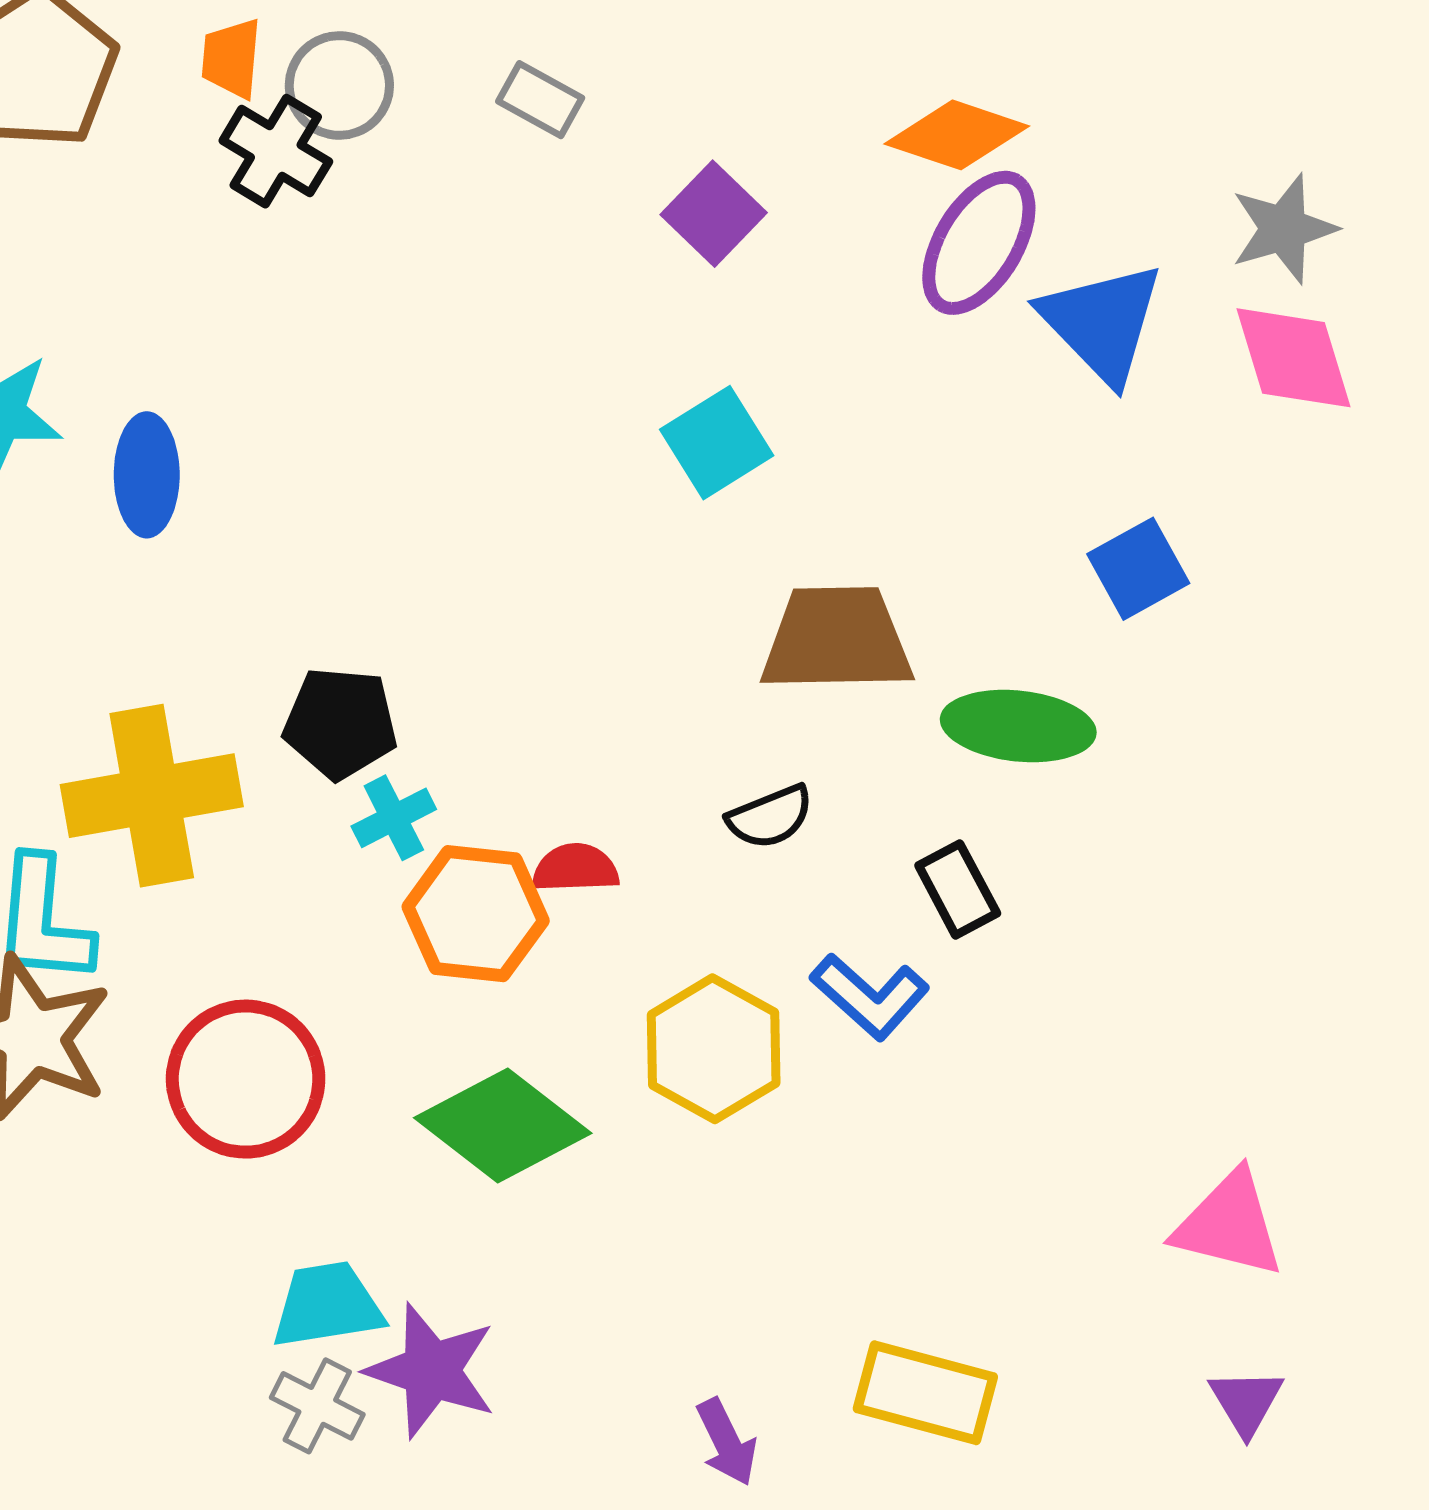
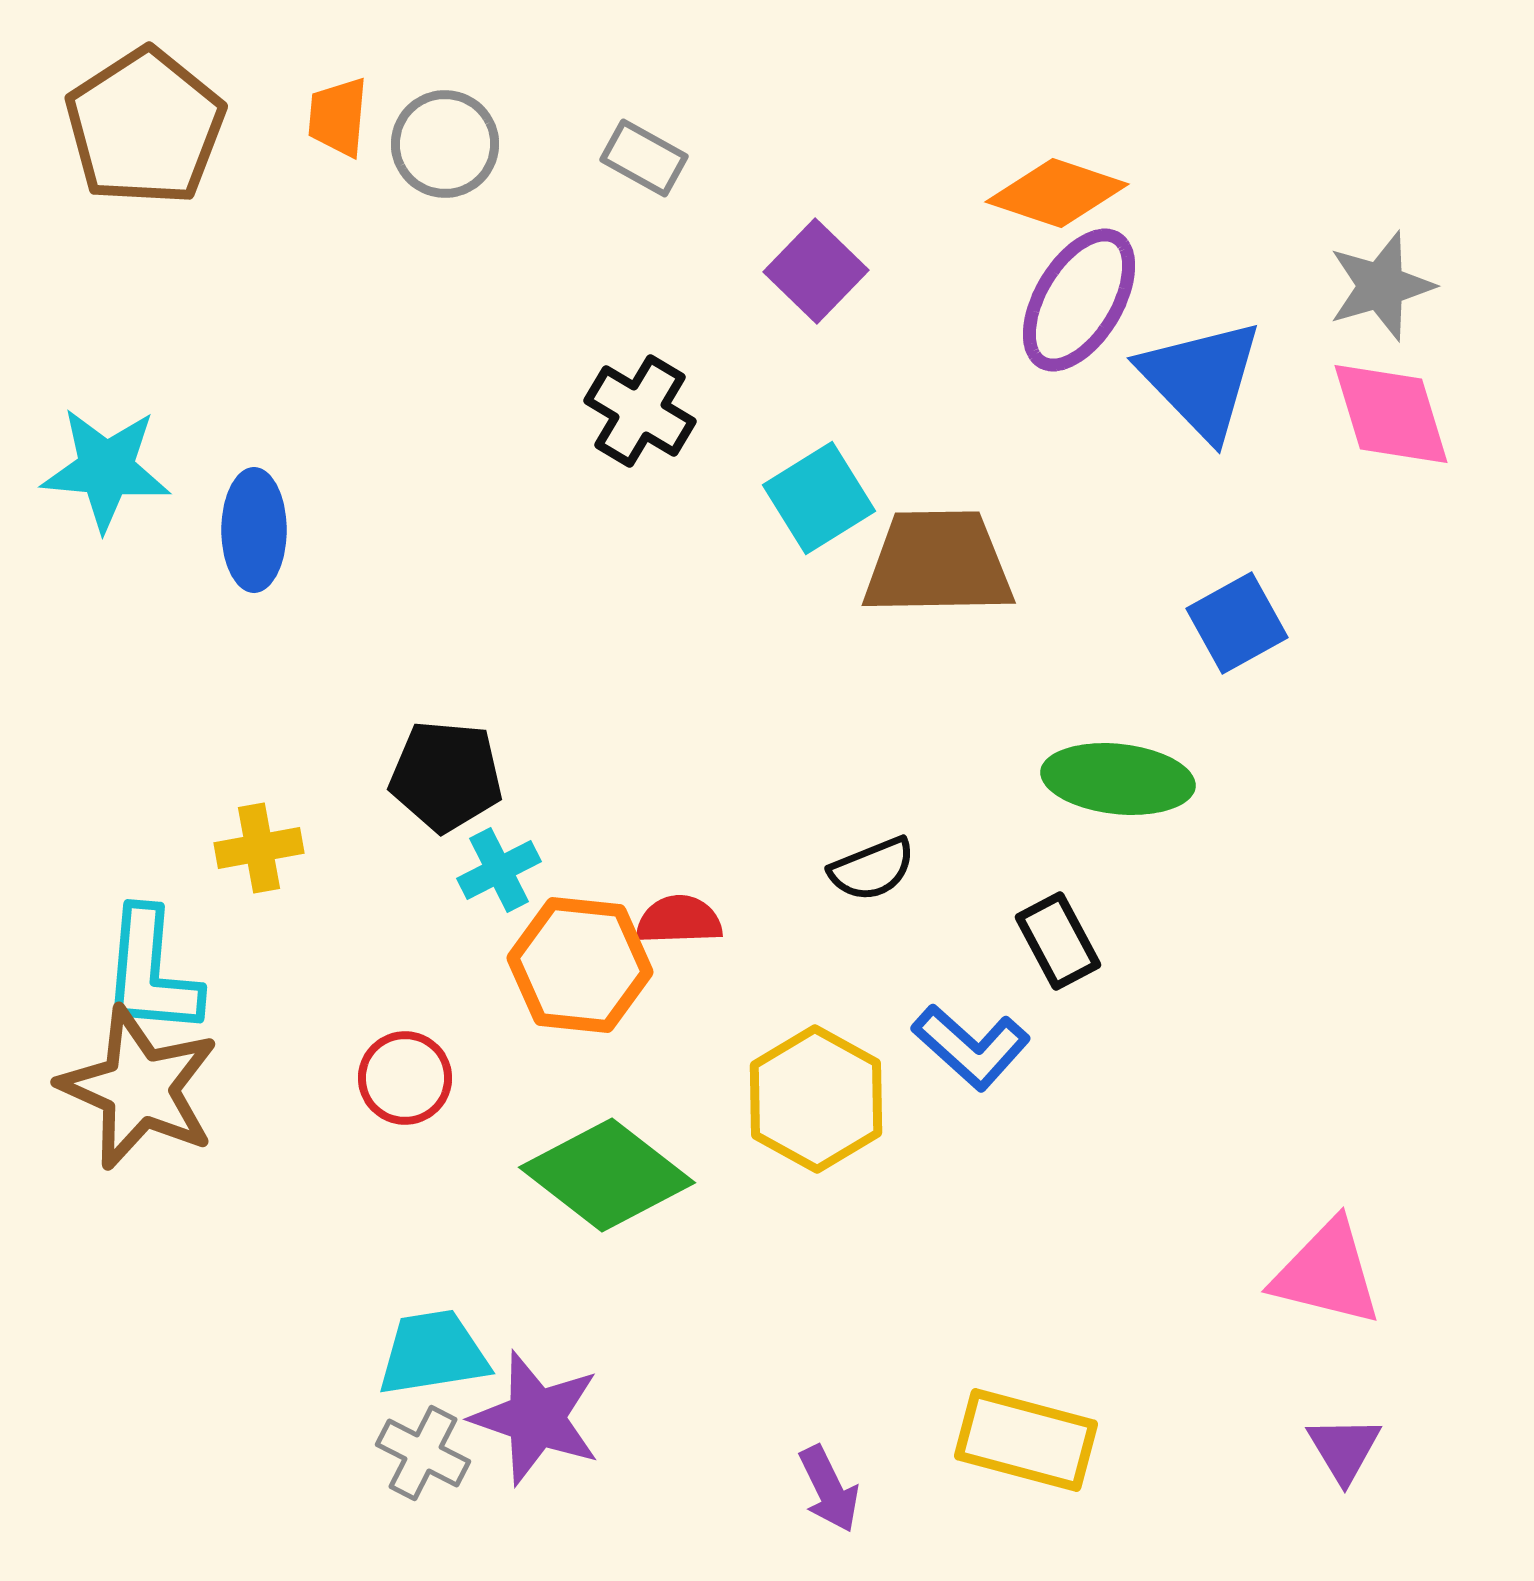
black cross: (276, 151) -> (640, 411), moved
brown trapezoid: (837, 639) -> (938, 563), moved
yellow cross: (152, 796) -> (259, 848), size x0.5
red circle: (246, 1079) -> (405, 1078), moved, size x0.6

